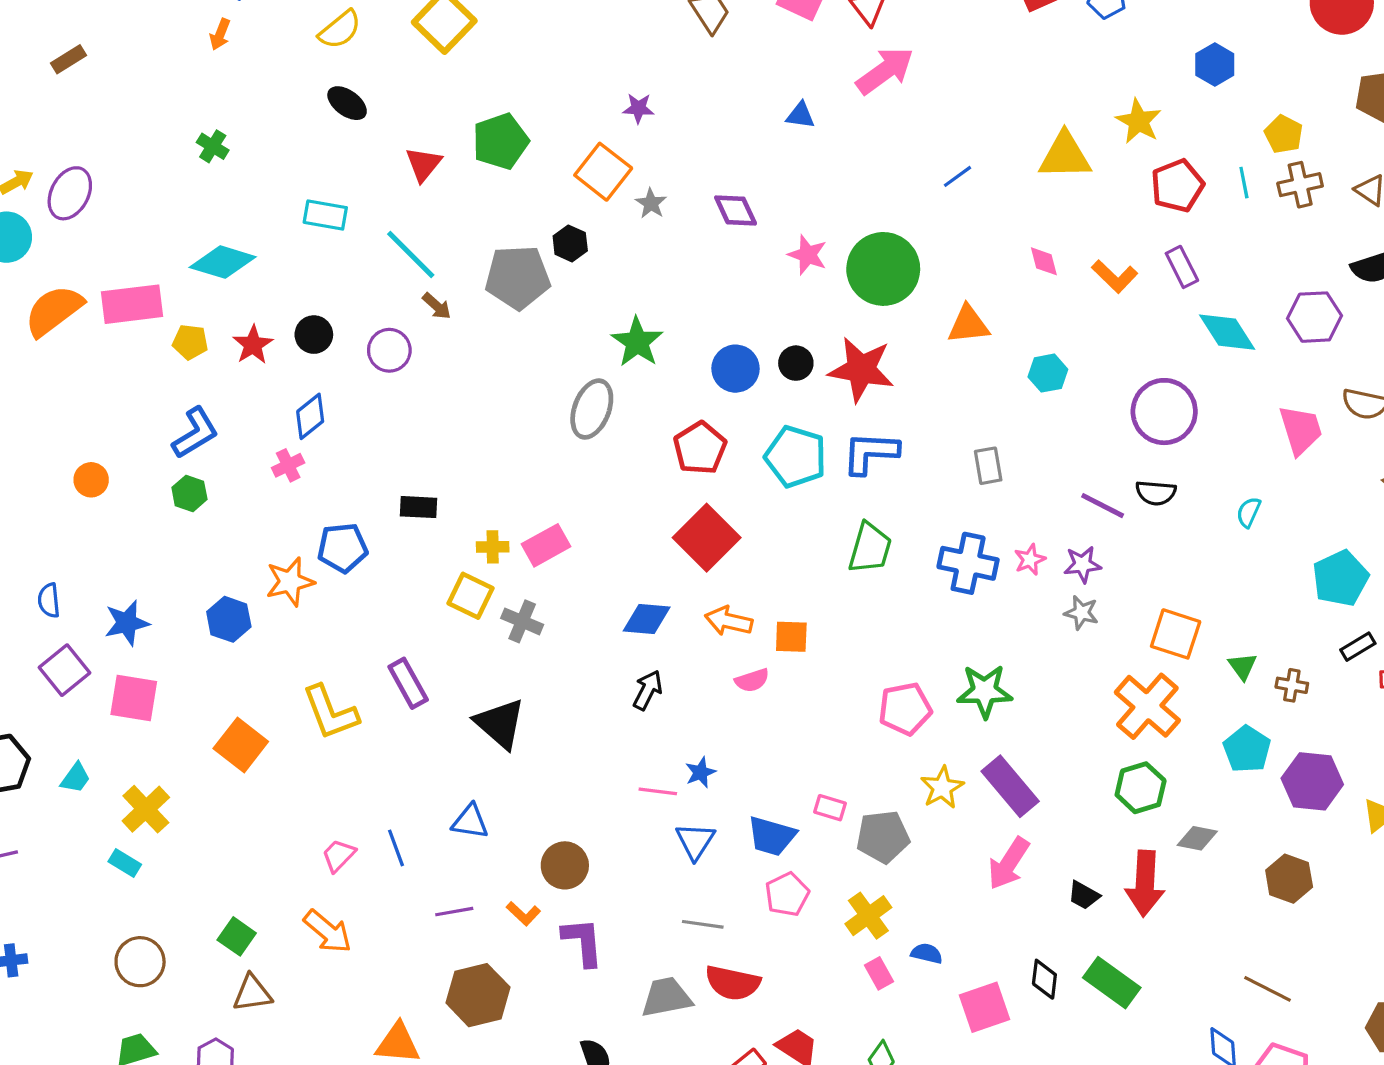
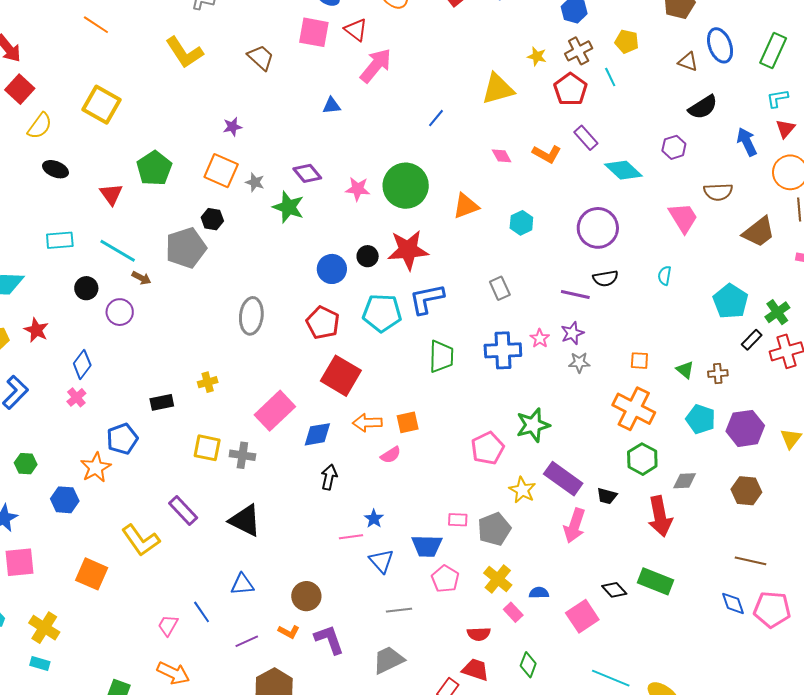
yellow star: (1139, 121) -> (537, 56), size x0.7
brown cross: (1300, 185) -> (579, 51), moved
purple hexagon: (1314, 317) -> (674, 147), size x0.7
black circle: (314, 335) -> (86, 288), moved
green star: (637, 342) -> (288, 207), moved
green hexagon: (189, 493) -> (26, 464), moved
pink rectangle: (546, 545) -> (275, 411), moved, size x1.4
yellow cross: (493, 547) -> (208, 382), moved
orange square: (1176, 634) -> (639, 361), size x0.6
black trapezoid: (1084, 895) -> (607, 496), moved
black diamond: (1044, 979) -> (614, 590), turned -35
red semicircle: (733, 983) -> (479, 634), moved, size x0.7

